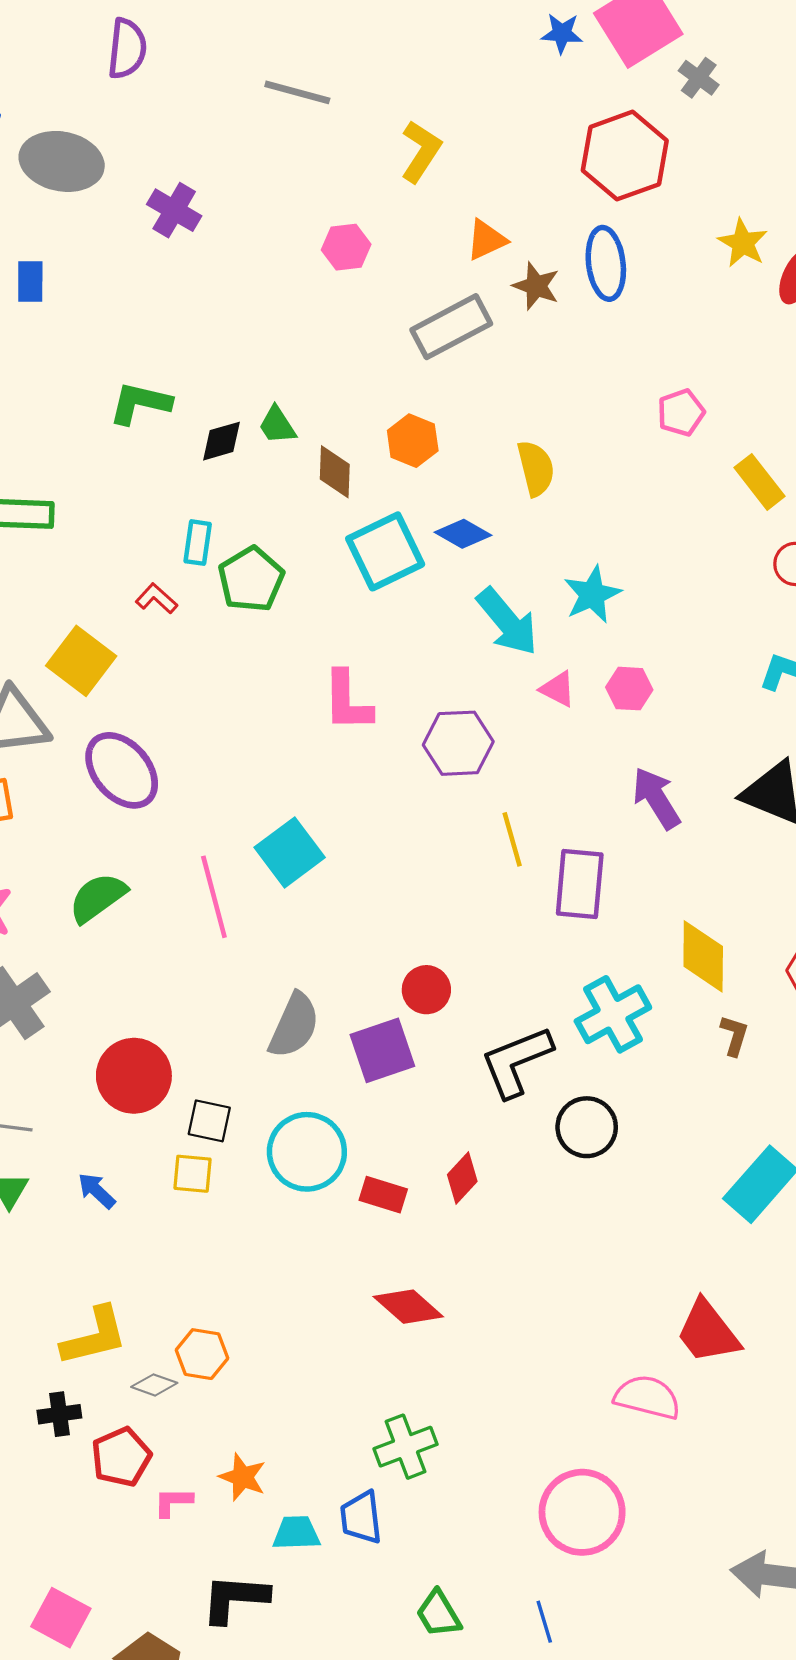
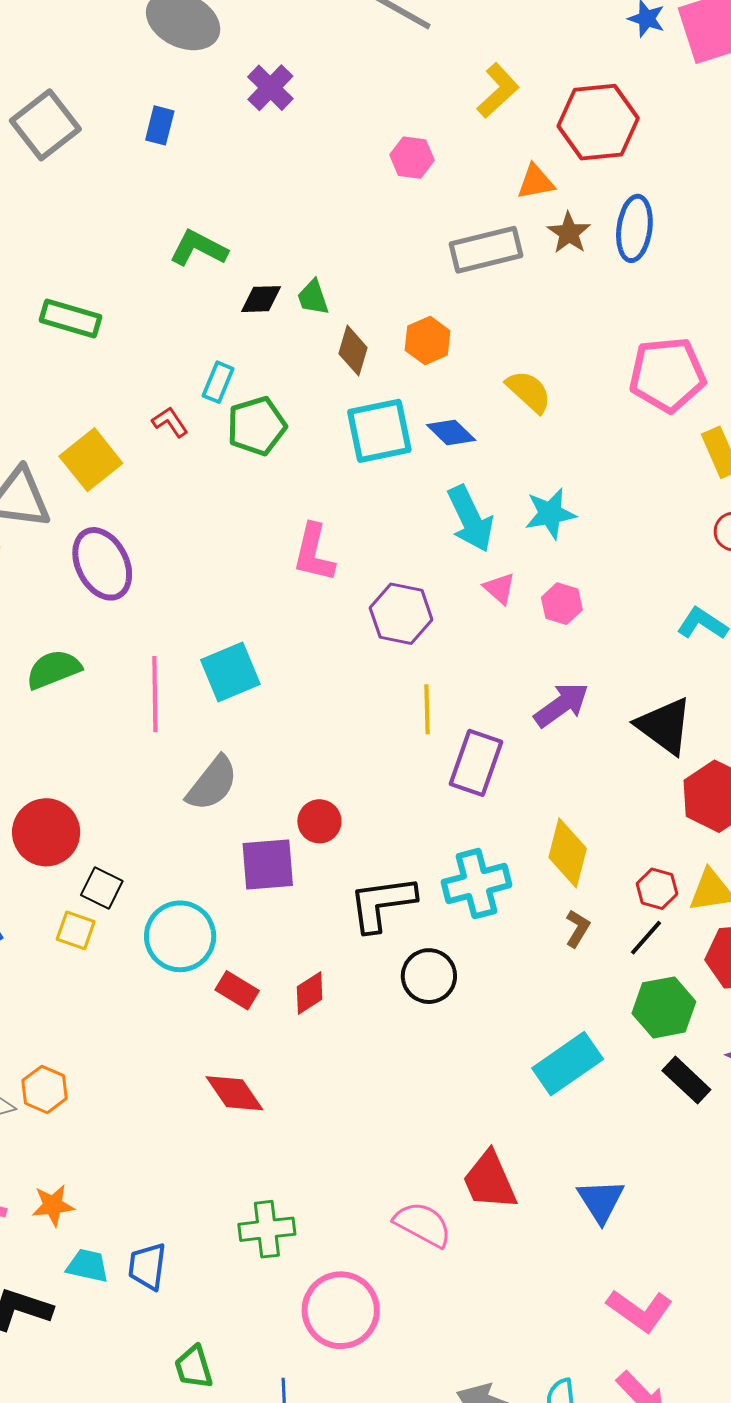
red hexagon: (625, 156) -> (598, 122), moved
blue rectangle: (30, 282) -> (160, 125), moved
pink pentagon: (681, 413) -> (667, 375), size x1.8
yellow semicircle: (536, 468) -> (529, 391), turned -48
purple arrow: (656, 798) -> (561, 705), turned 72
gray semicircle: (294, 1025) -> (212, 783), moved
green cross: (405, 1447) -> (267, 1229), moved
orange star: (243, 1477) -> (53, 1205), turned 30

